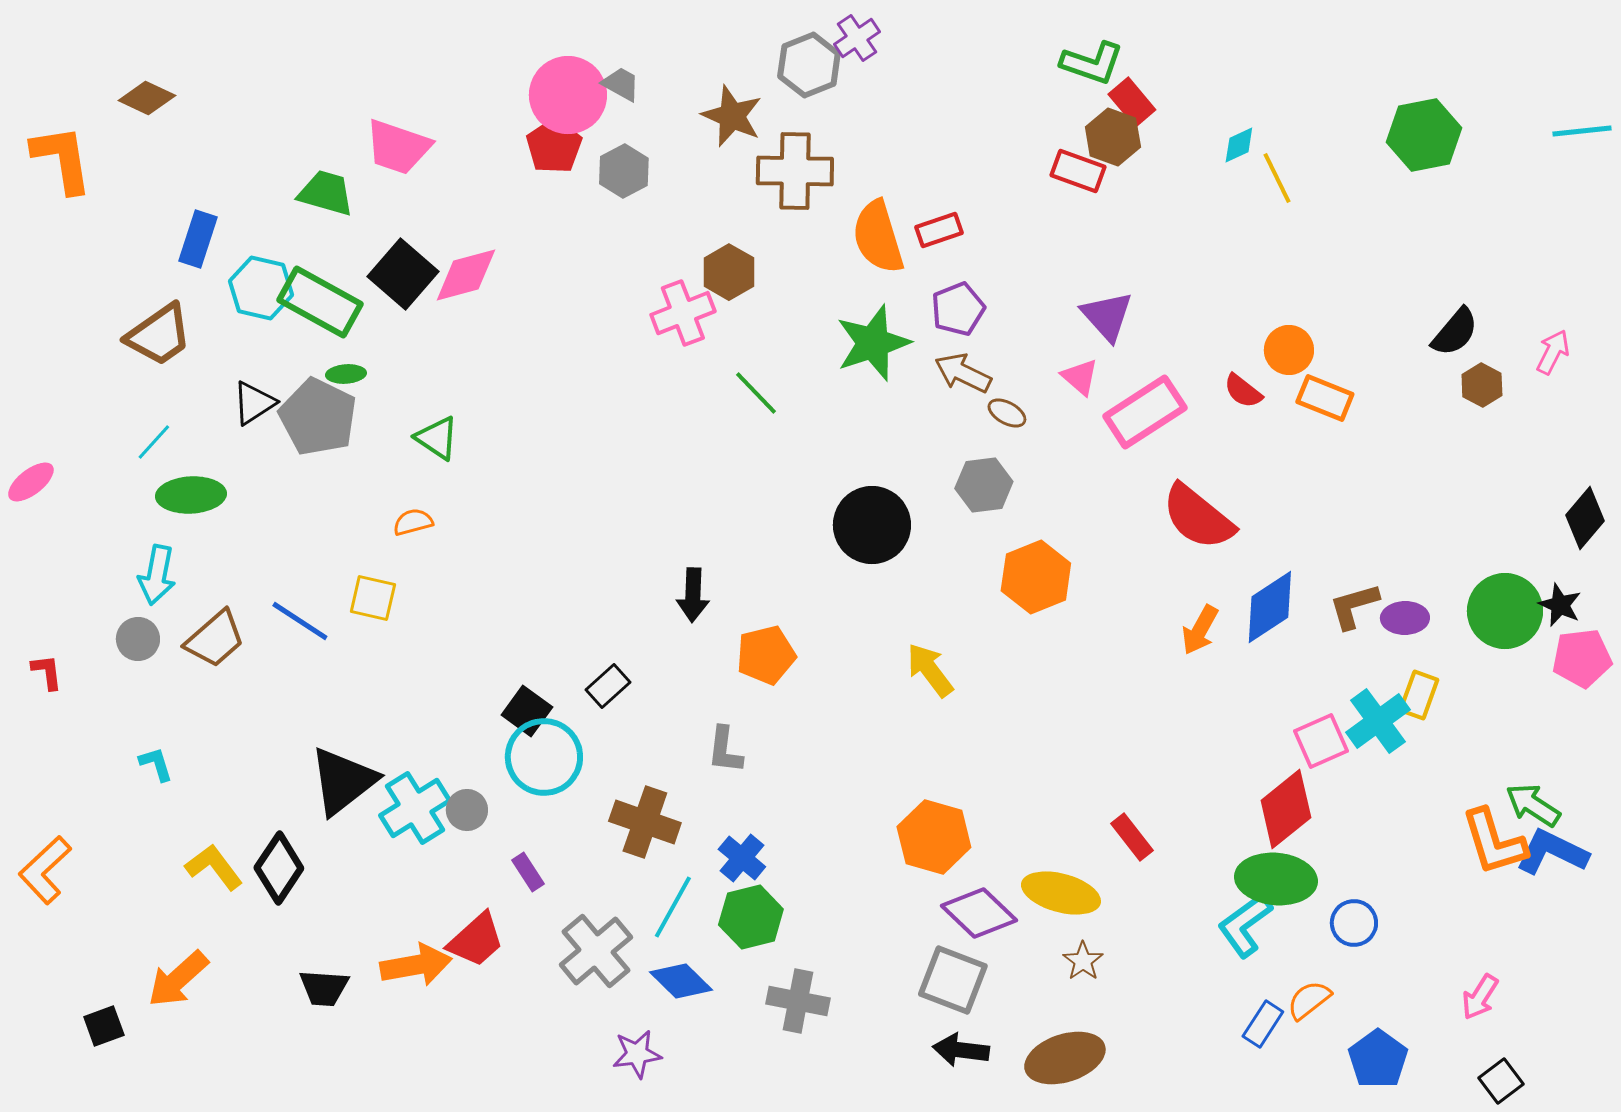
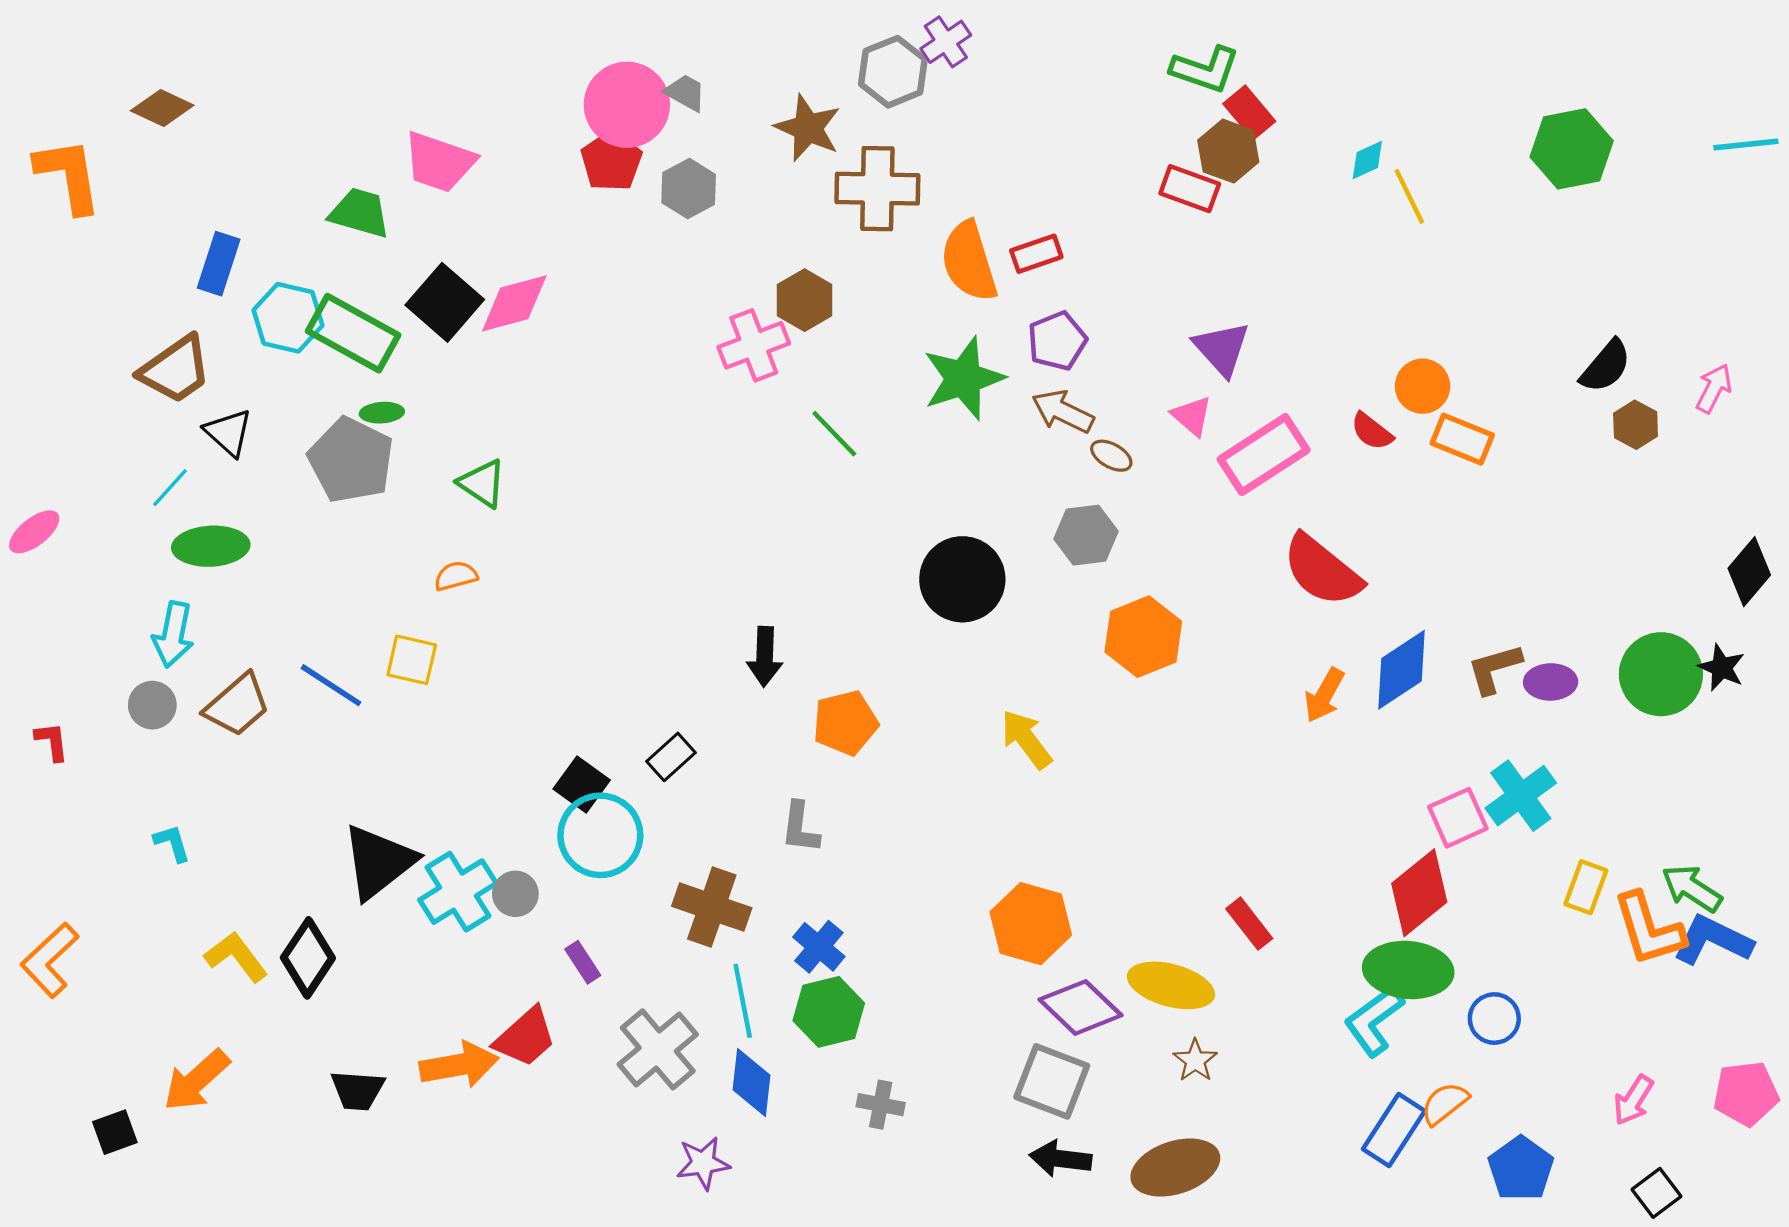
black triangle: (254, 403) -> (228, 433), moved, turned -45
pink pentagon: (1582, 658) -> (1746, 1094), moved
yellow rectangle: (1419, 695) -> (1586, 887), moved
cyan line: (673, 907) -> (743, 1001), turned -40
blue diamond: (681, 981) -> (752, 1083), turned 52
gray cross: (798, 1001) -> (881, 1105), size x0.7
blue rectangle: (1263, 1024) -> (1394, 1130), size x1.4

